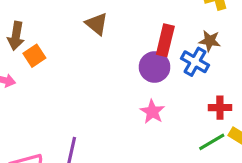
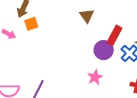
brown triangle: (97, 24) -> (87, 16), moved

